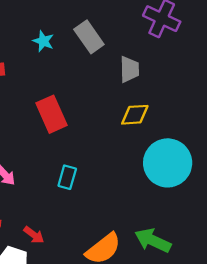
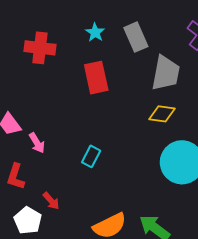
gray trapezoid: (130, 69) -> (166, 73), size x1.5
red rectangle: (52, 114) -> (96, 78), moved

